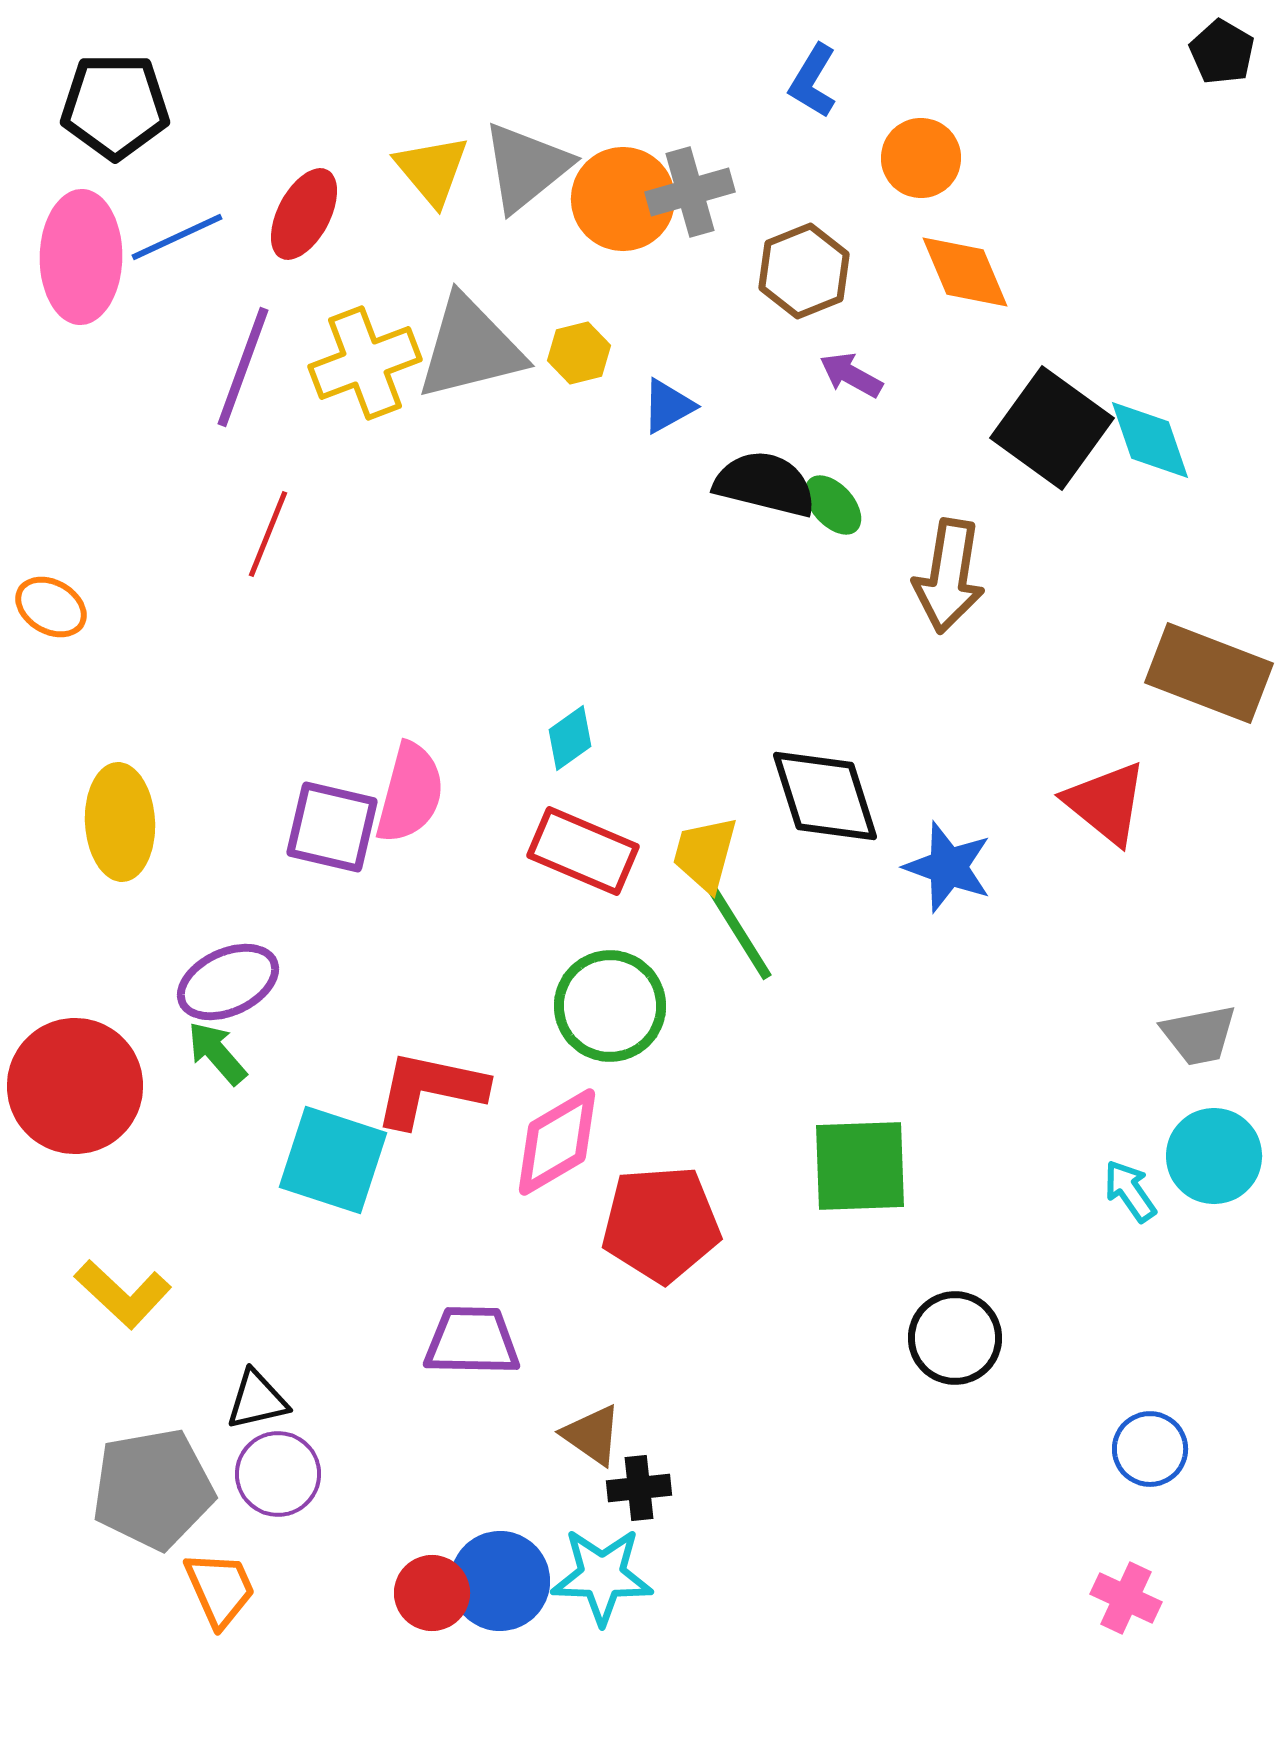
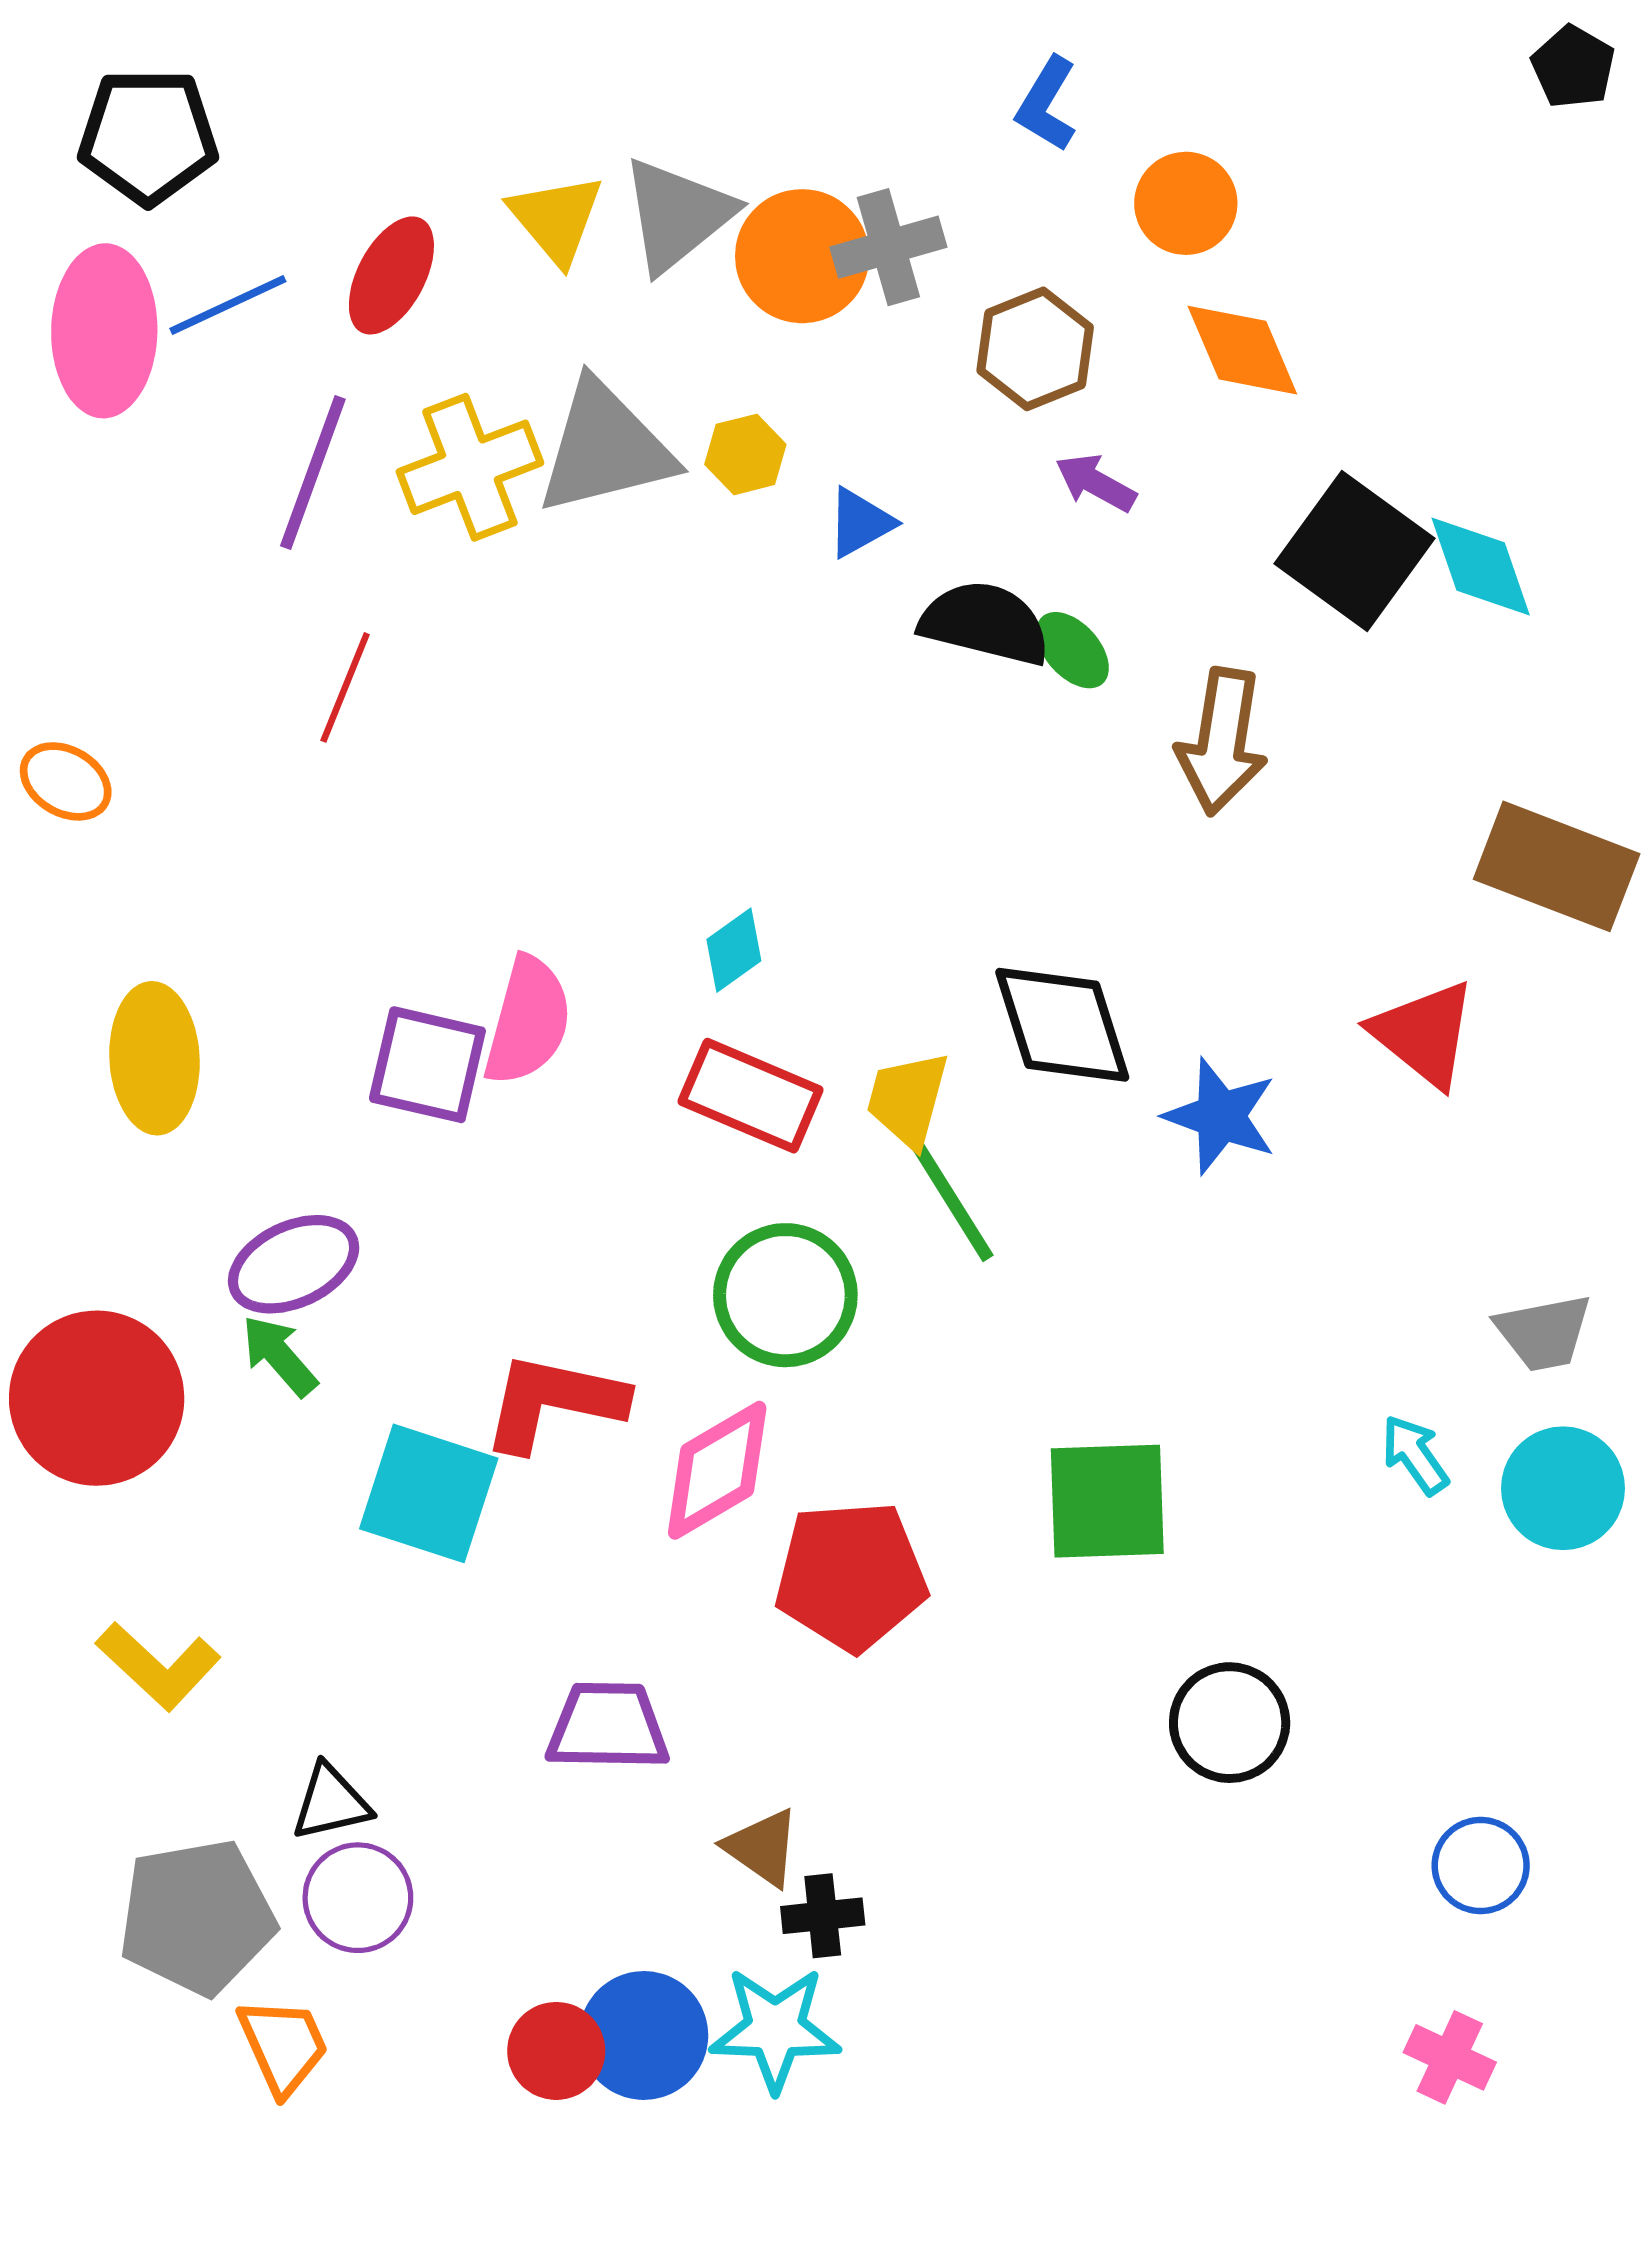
cyan arrow: (1130, 1191) -> (1415, 1455), moved

